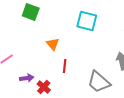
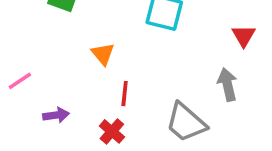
red cross: (44, 87) -> (112, 131), moved

